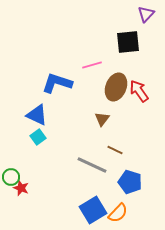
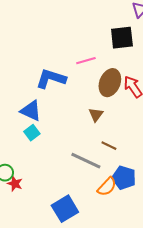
blue square: (93, 210) -> (65, 209), moved
orange semicircle: (118, 213) -> (107, 187), moved

